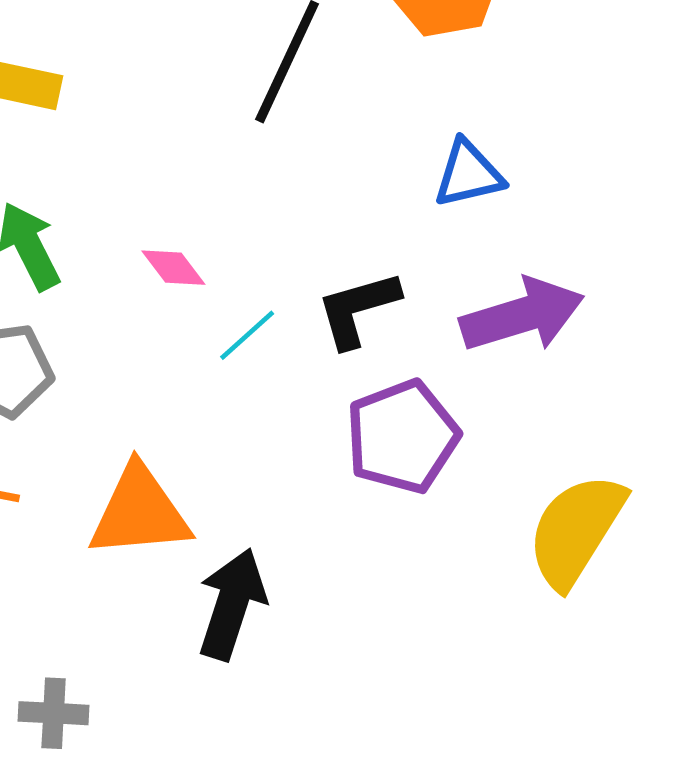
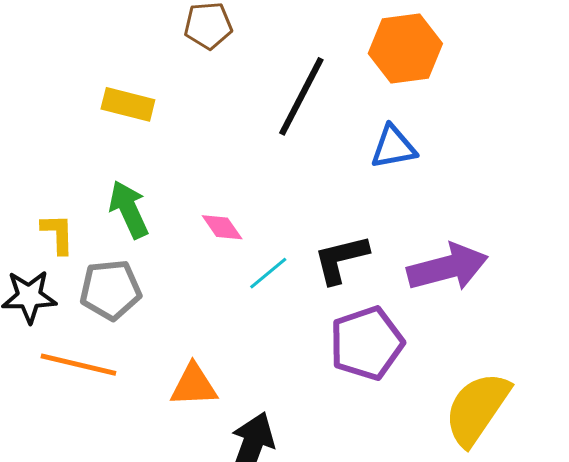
blue triangle: (468, 174) -> (393, 147), moved
orange triangle: (140, 512) -> (194, 385), size x0.7

